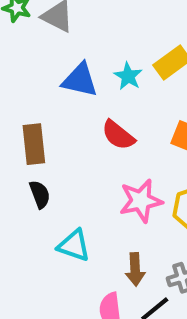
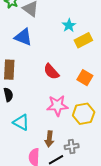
cyan star: (128, 76) -> (69, 25), moved
blue triangle: (80, 80) -> (23, 37), moved

